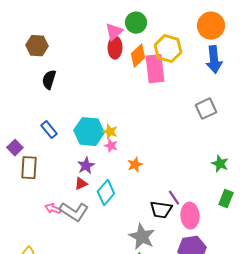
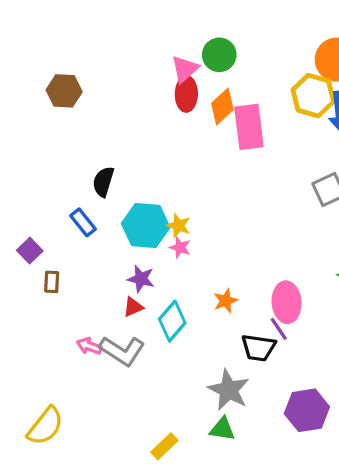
yellow hexagon: (168, 49) -> (313, 96), moved
black semicircle: (49, 80) -> (103, 182), moved
orange star: (135, 165) -> (226, 301), moved
purple star: (86, 166) -> (141, 279), turned -30
brown rectangle: (29, 168) -> (52, 282), size x0.6
pink ellipse: (190, 216) -> (287, 302), moved

